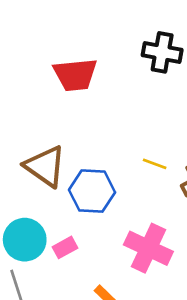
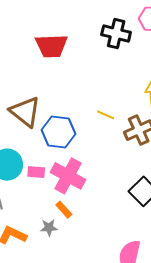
pink rectangle: (65, 247) -> (36, 172), turned 30
pink cross: (148, 248) -> (68, 176), moved

